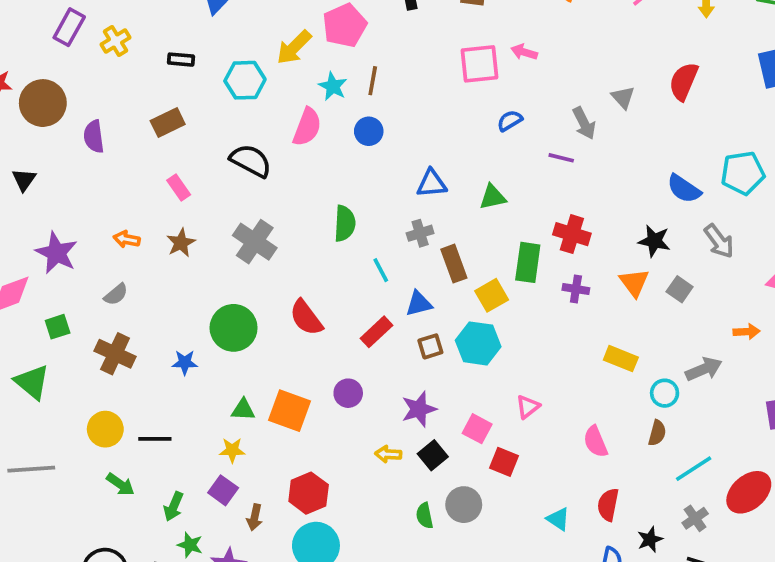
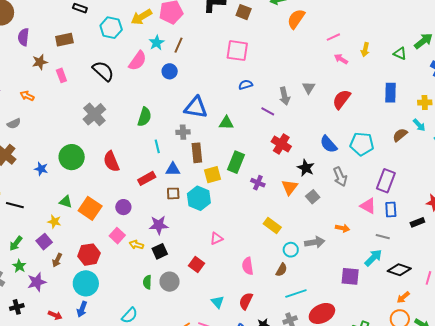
pink arrow: (524, 52) -> (341, 59), moved
red semicircle: (684, 81) -> (342, 99), moved
blue triangle: (432, 183) -> (196, 107), size x1.4
red cross: (572, 234) -> (281, 144), moved
brown star: (181, 243) -> (40, 62), moved
pink square: (477, 429) -> (117, 236), moved

